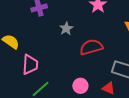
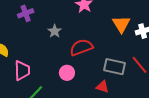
pink circle: (80, 86) -> (67, 73), moved

